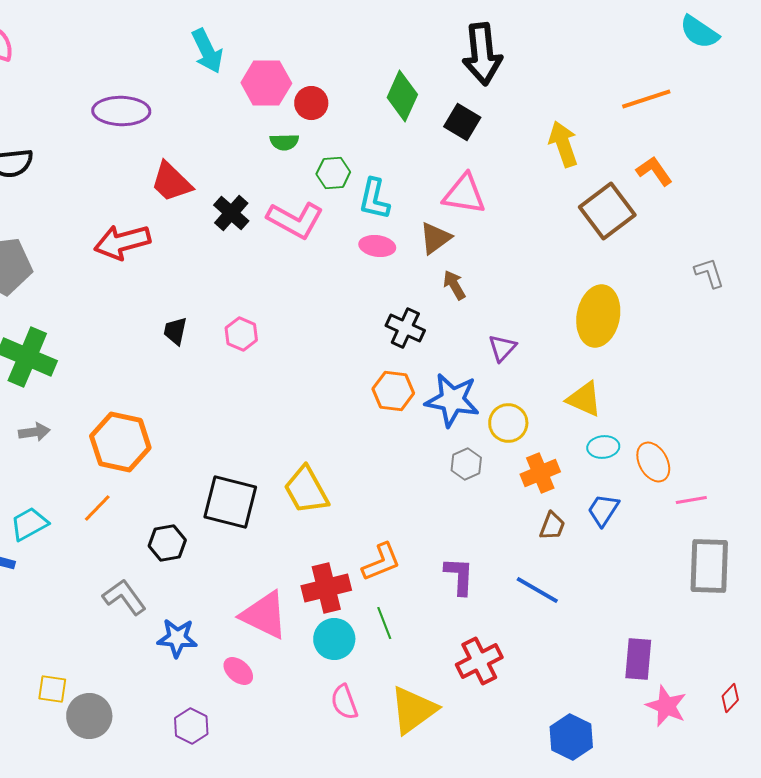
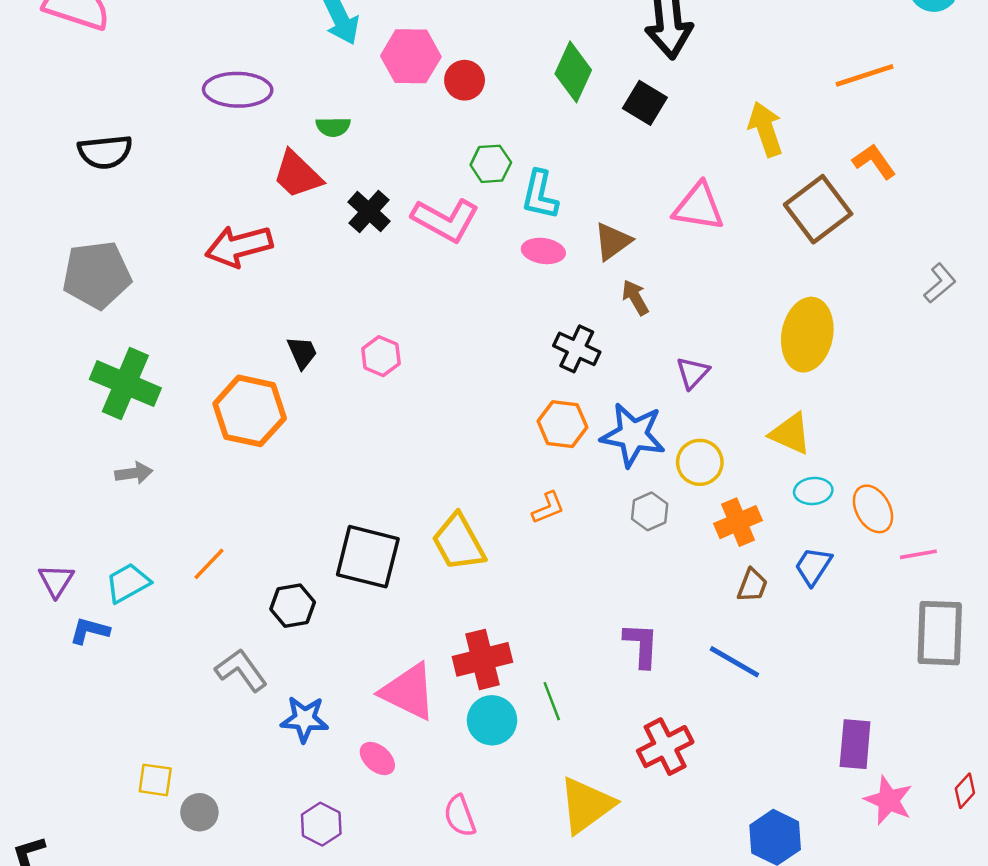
green semicircle: (284, 142) -> (333, 127), moved
pink triangle: (464, 194) -> (699, 207), moved
gray L-shape: (709, 273) -> (940, 283), turned 68
black trapezoid: (175, 331) -> (302, 352), turned 144
orange hexagon: (120, 442) -> (250, 411), moved
orange L-shape: (381, 562) -> (548, 508), moved, size x0.7
pink semicircle: (344, 702) -> (460, 816), moved
gray circle: (89, 716) -> (199, 812), size x0.7

